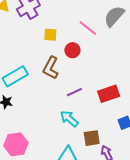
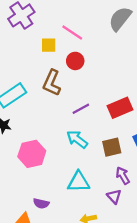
pink line: (88, 28) -> (72, 32), moved
brown square: (92, 138) -> (112, 147), moved
pink hexagon: (16, 144) -> (32, 154), moved

